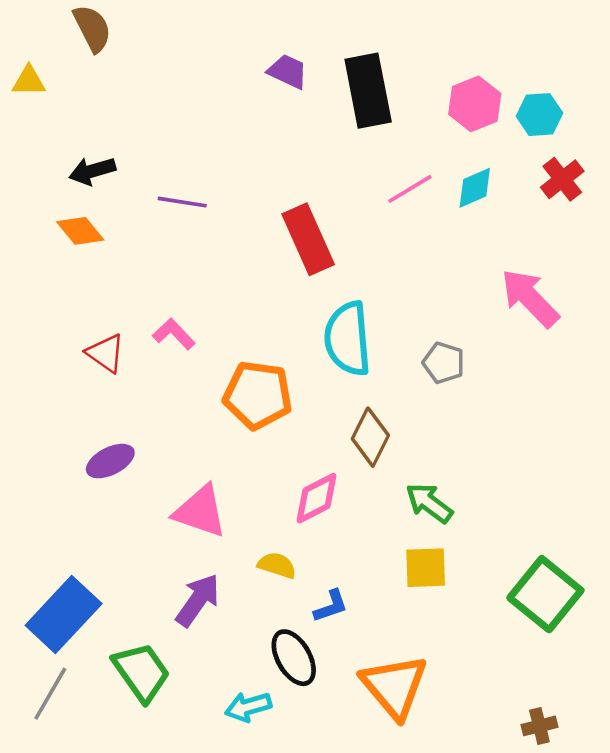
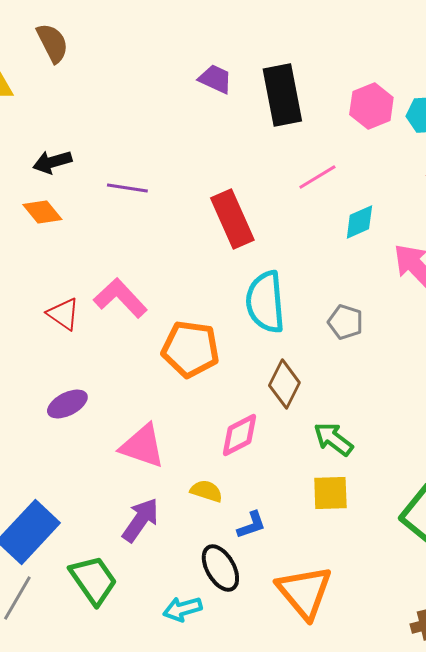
cyan diamond: (475, 188) -> (359, 222), moved
pink L-shape: (174, 334) -> (120, 298), size x1.5

